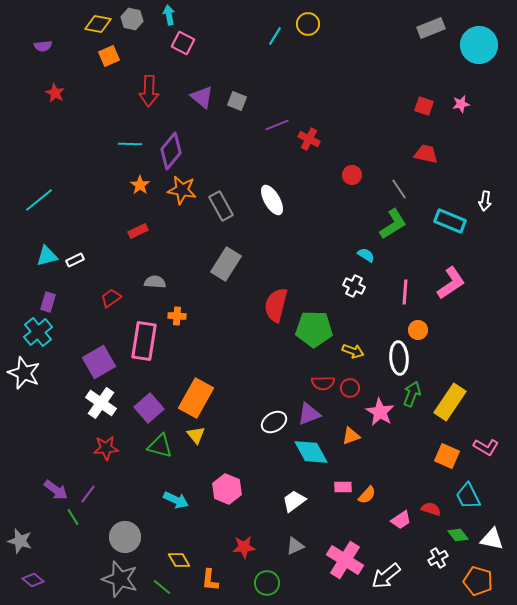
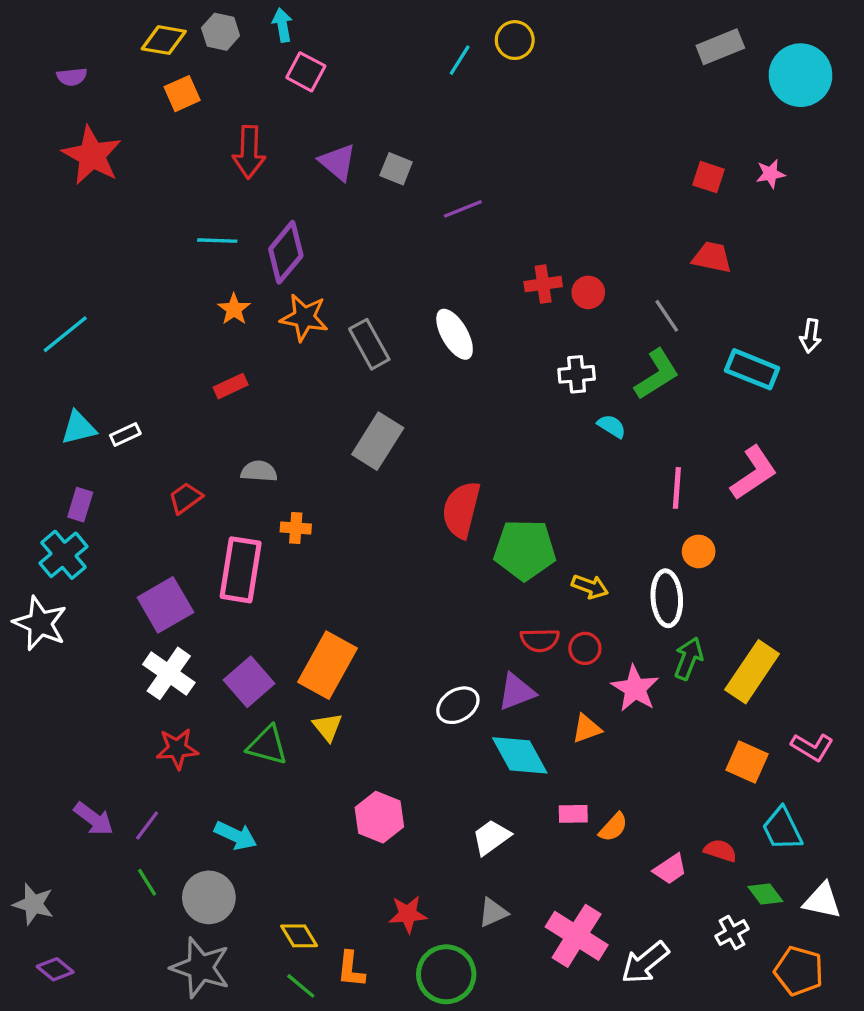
red star: (55, 93) -> (92, 155), size x1.8
red cross: (309, 139) -> (543, 284), moved, turned -35
white cross: (354, 286) -> (577, 374), moved, turned -30
cyan arrow: (176, 500) -> (236, 836), moved
green line: (73, 517) -> (147, 882), moved
green circle: (267, 583) -> (446, 974), size x1.4
green line: (162, 587) -> (301, 986), moved

